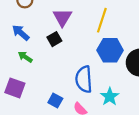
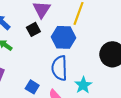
blue hexagon: (110, 50) -> (63, 37), moved

